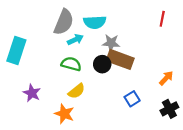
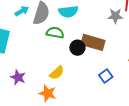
cyan arrow: (75, 40) -> (22, 11), moved
gray star: (111, 43) -> (115, 16), moved
green semicircle: (71, 64) -> (55, 33), moved

